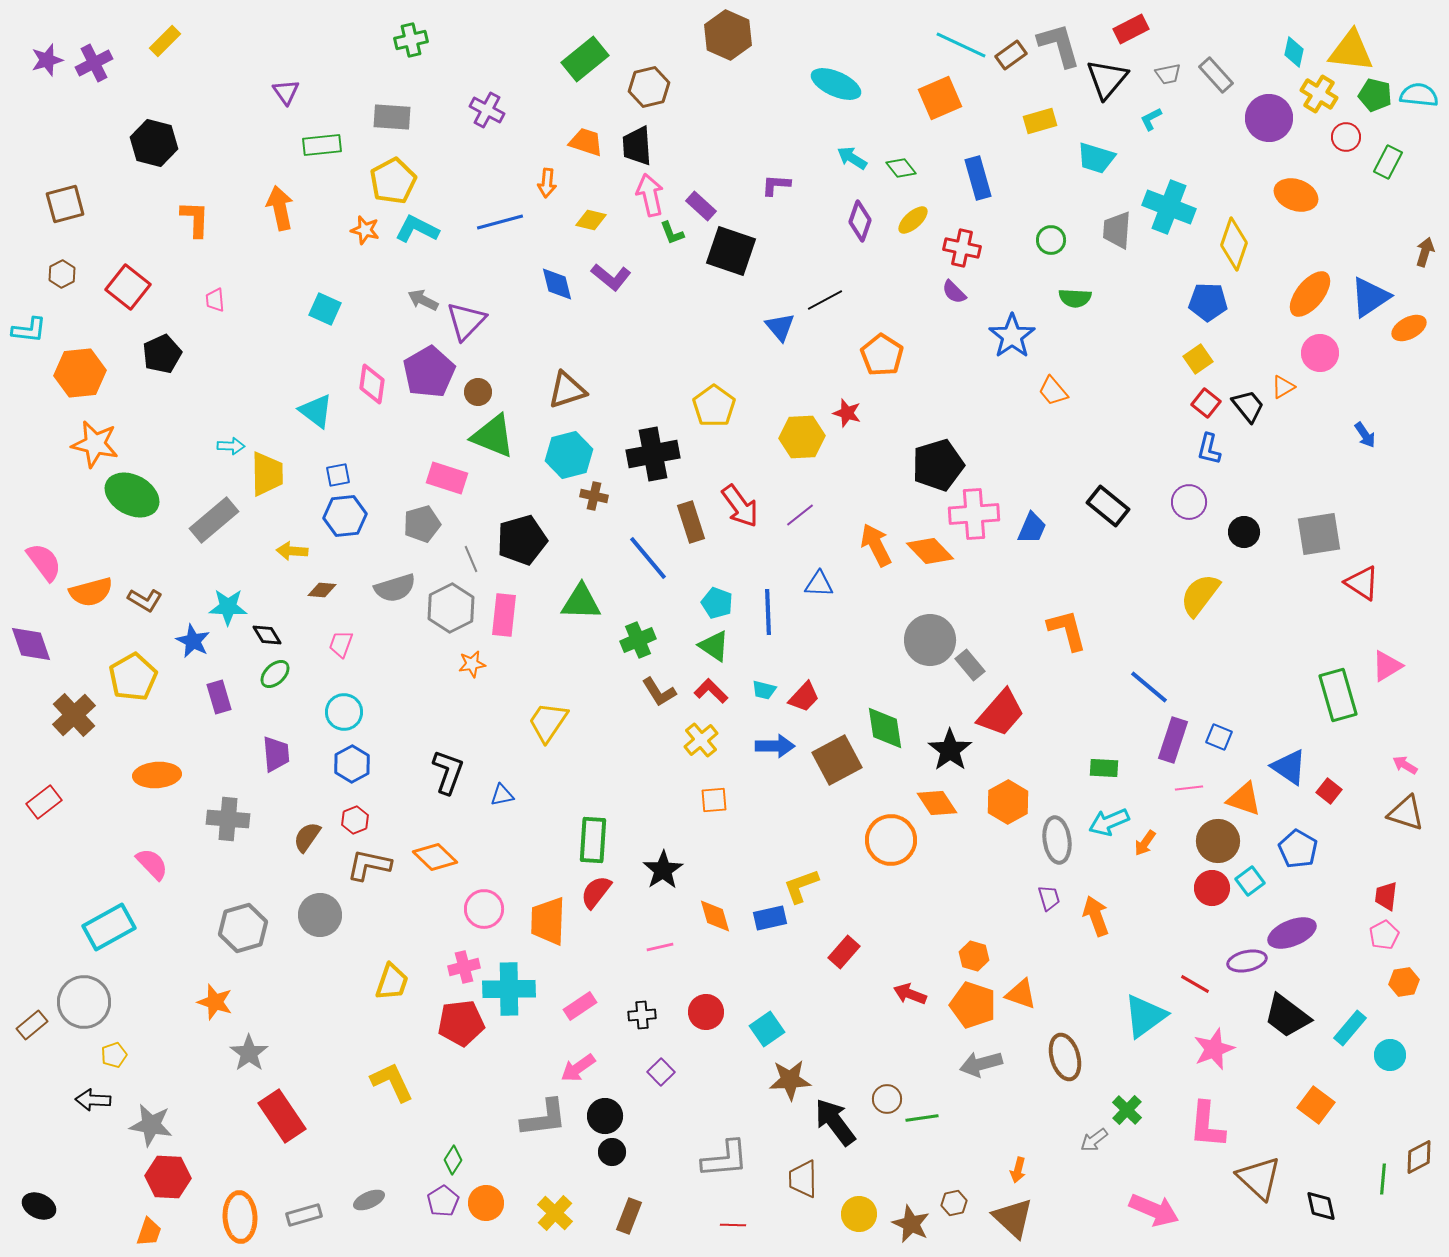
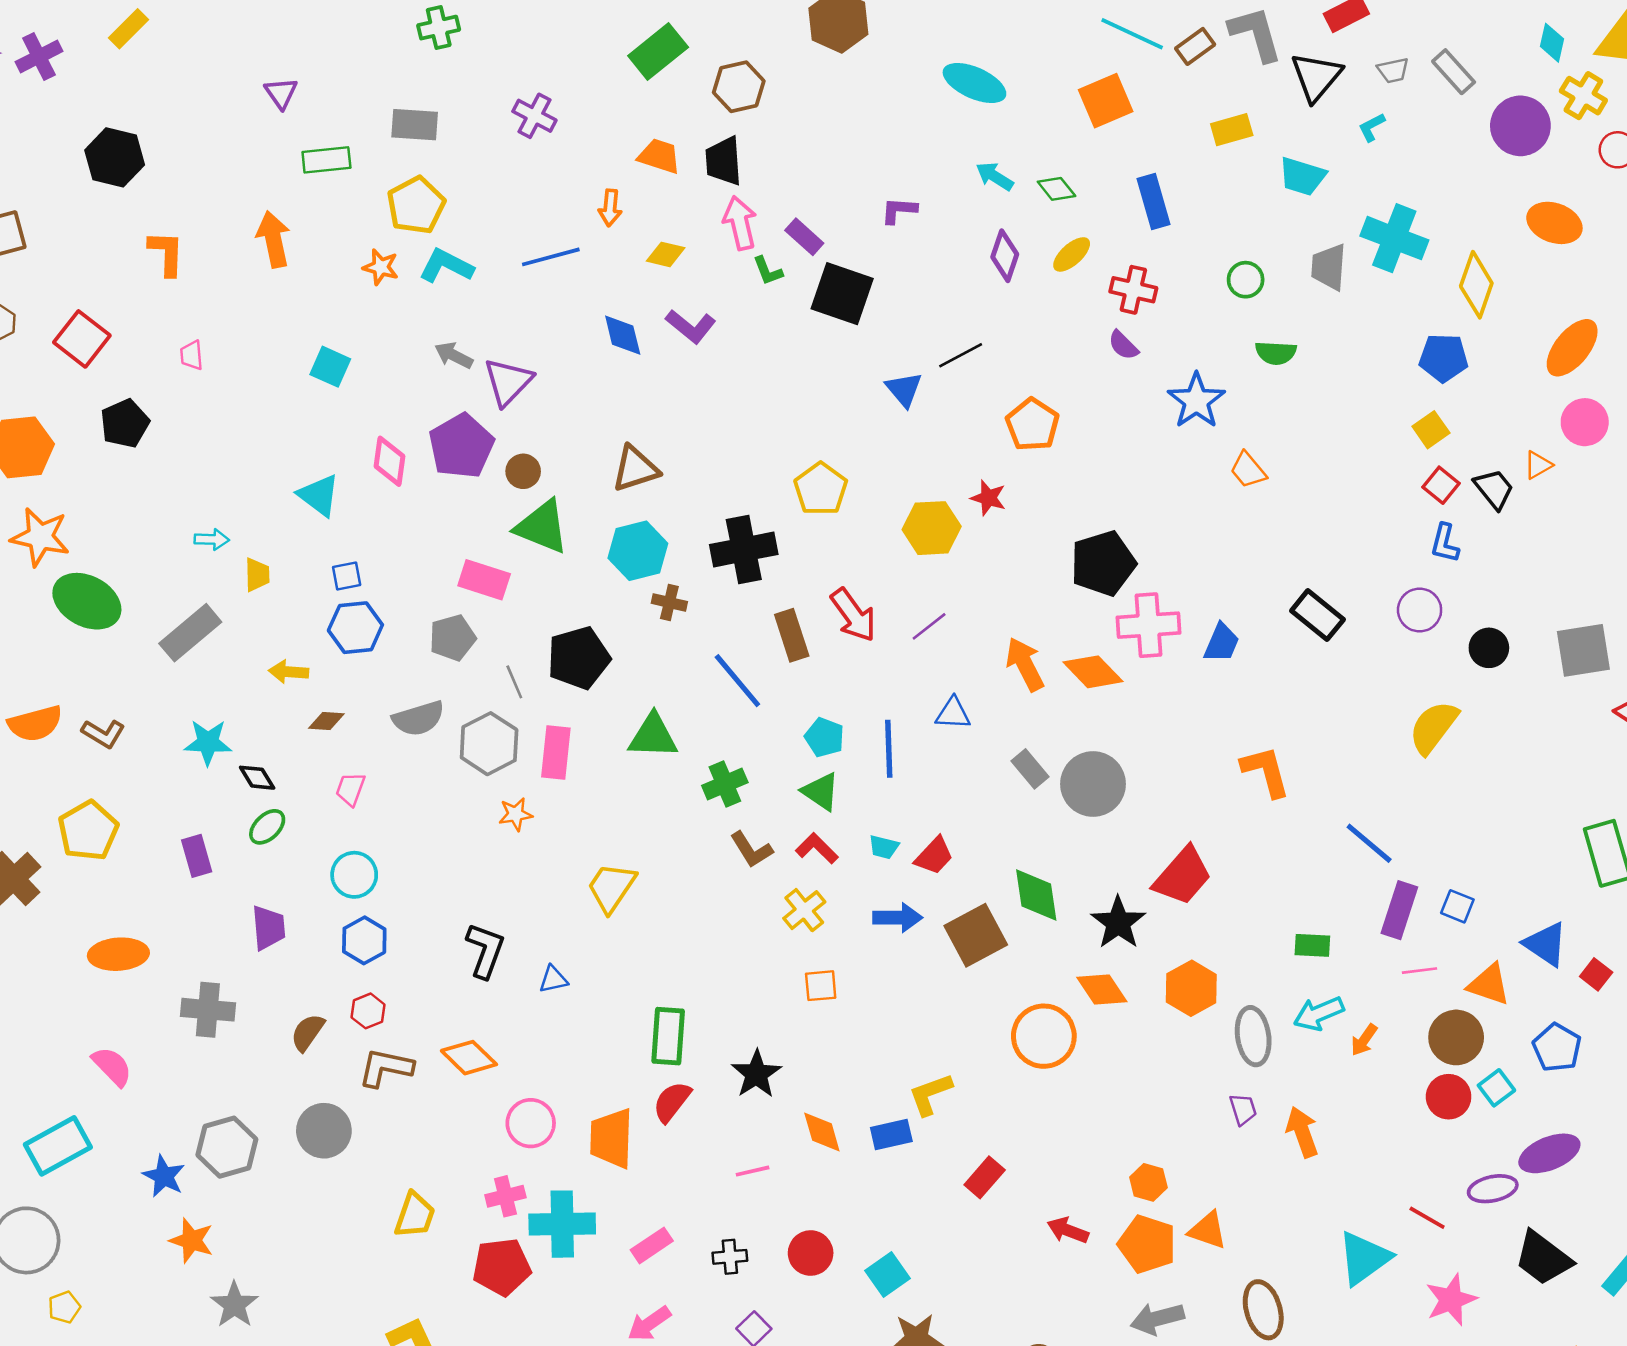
yellow trapezoid: (267, 474) -> (257, 575), size x0.6
blue star: (193, 641) -> (164, 1176), moved
gray rectangle: (970, 665) -> (1030, 769), moved

